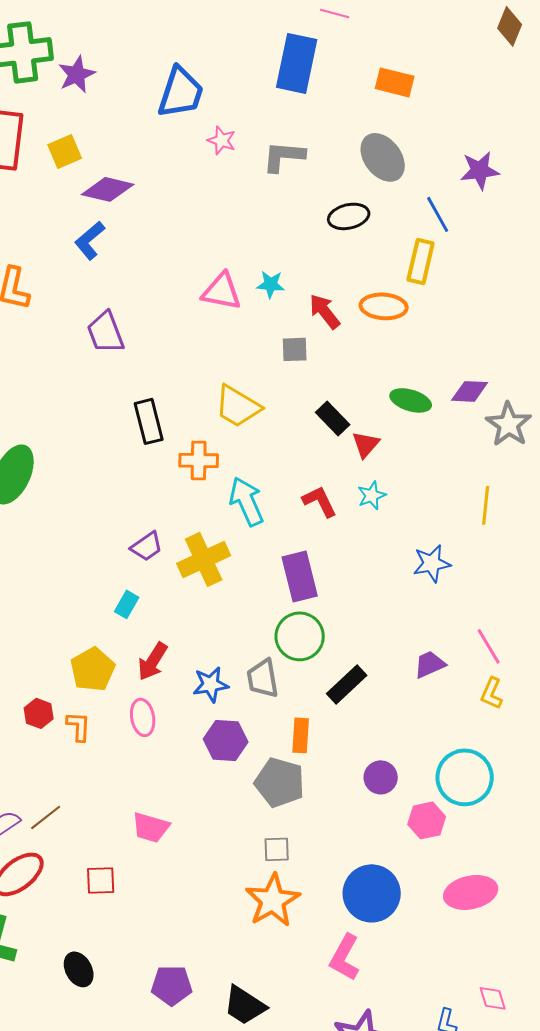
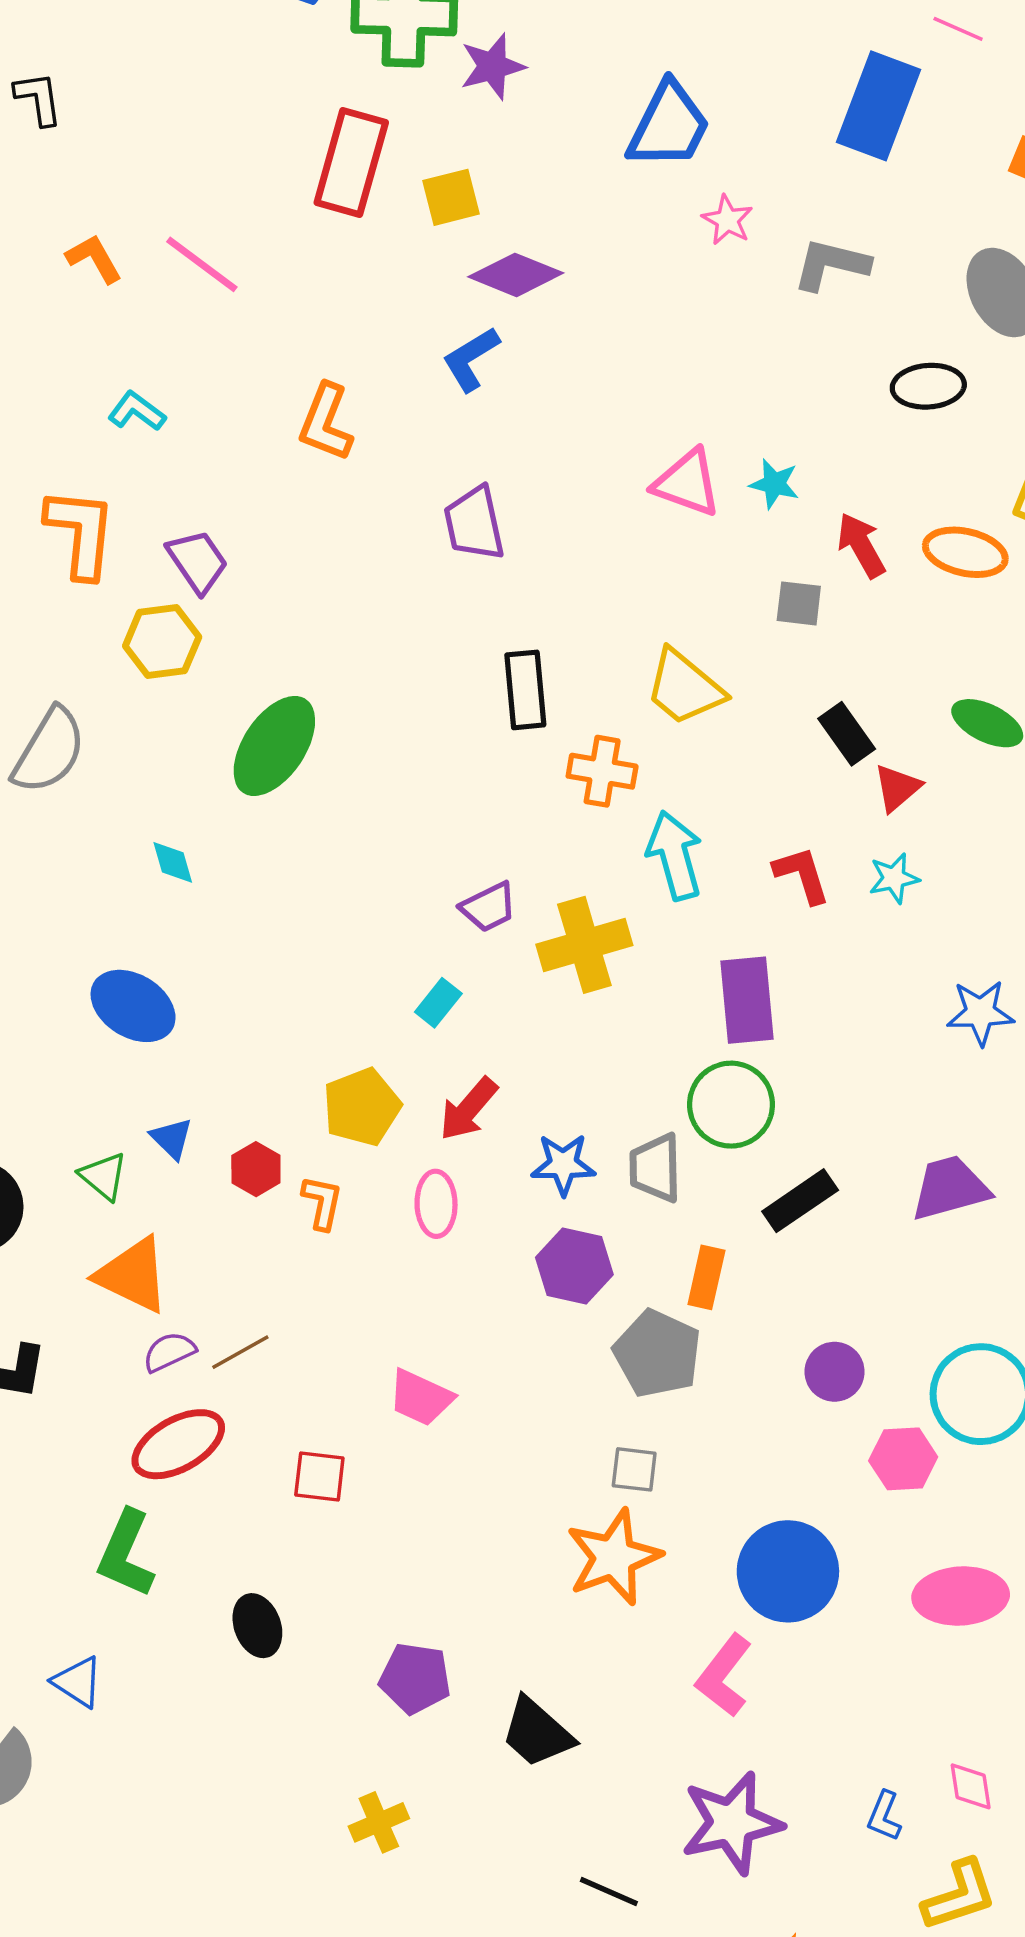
purple trapezoid: (430, 664) -> (950, 1188), size x1.4

